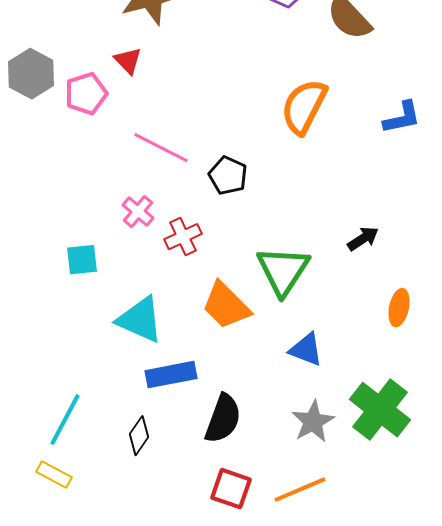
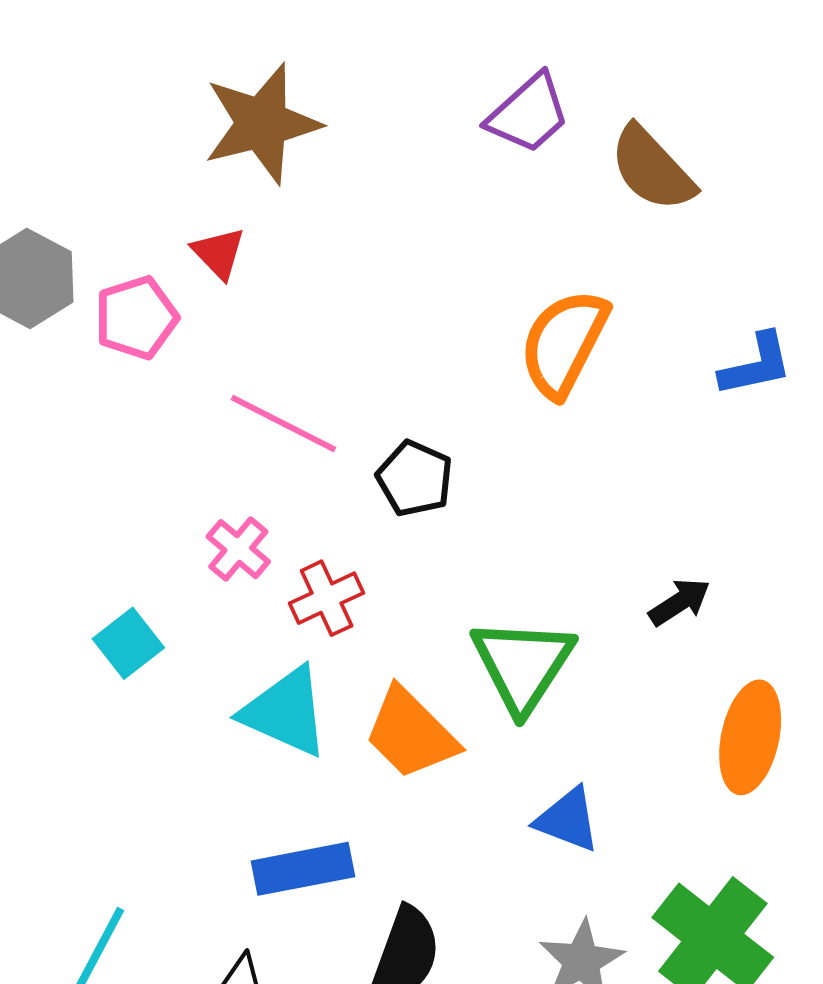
cyan square: (82, 260) -> (128, 643), turned -32
orange ellipse: (399, 308) -> (750, 737), size x1.5
cyan triangle: (140, 320) -> (285, 712), moved

